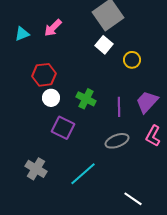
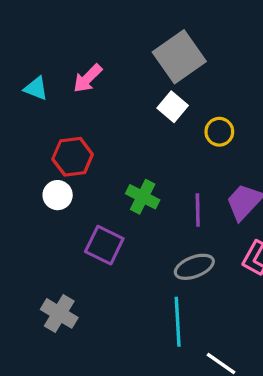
cyan triangle: (22, 34) -> (36, 88), turned 42
white circle: (51, 98) -> (58, 195), moved
cyan line: (83, 174) -> (178, 322), moved, turned -52

